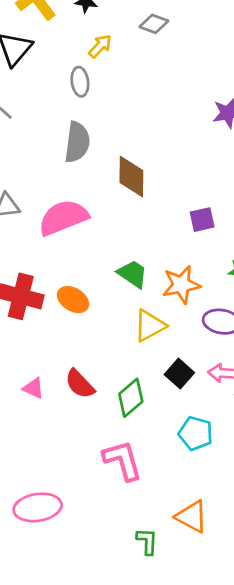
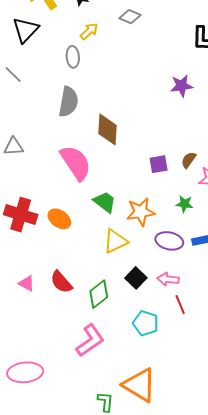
pink semicircle: (63, 217) -> (76, 163), moved, turned 75
pink L-shape: (122, 460) -> (90, 340), turned 68
orange triangle: (192, 517) -> (140, 385), size x1.4

